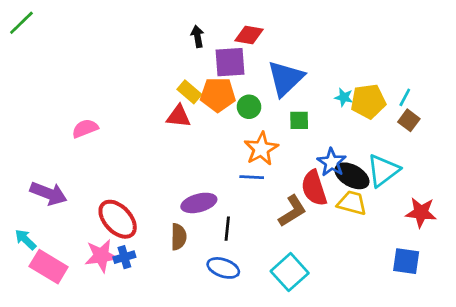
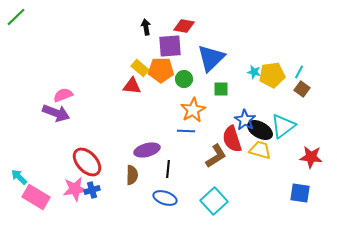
purple arrow: (49, 193) -> (56, 113), moved

